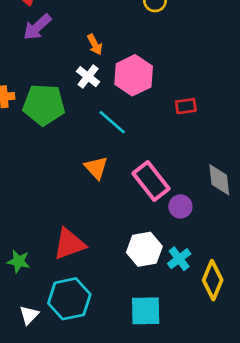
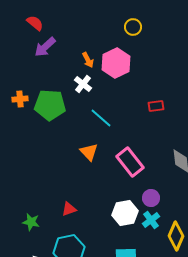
pink hexagon: (134, 75) -> (116, 63), moved
purple circle: (180, 206) -> (151, 198), moved
red triangle: (69, 244) -> (69, 209), size x0.6

